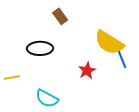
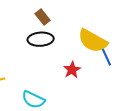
black ellipse: (40, 48) -> (41, 39), moved

